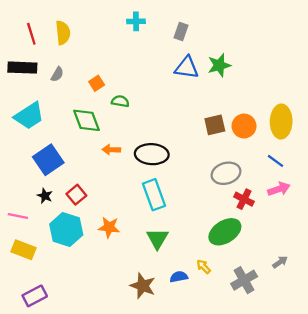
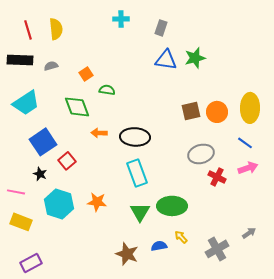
gray semicircle: (57, 74) -> (51, 66), turned -136
red square: (76, 195) -> (67, 161), moved
green ellipse: (225, 232) -> (172, 206), moved, turned 32

